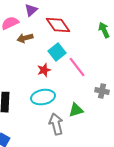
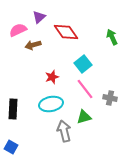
cyan square: (57, 52) -> (83, 64), moved
pink line: (77, 67) -> (85, 89), moved

